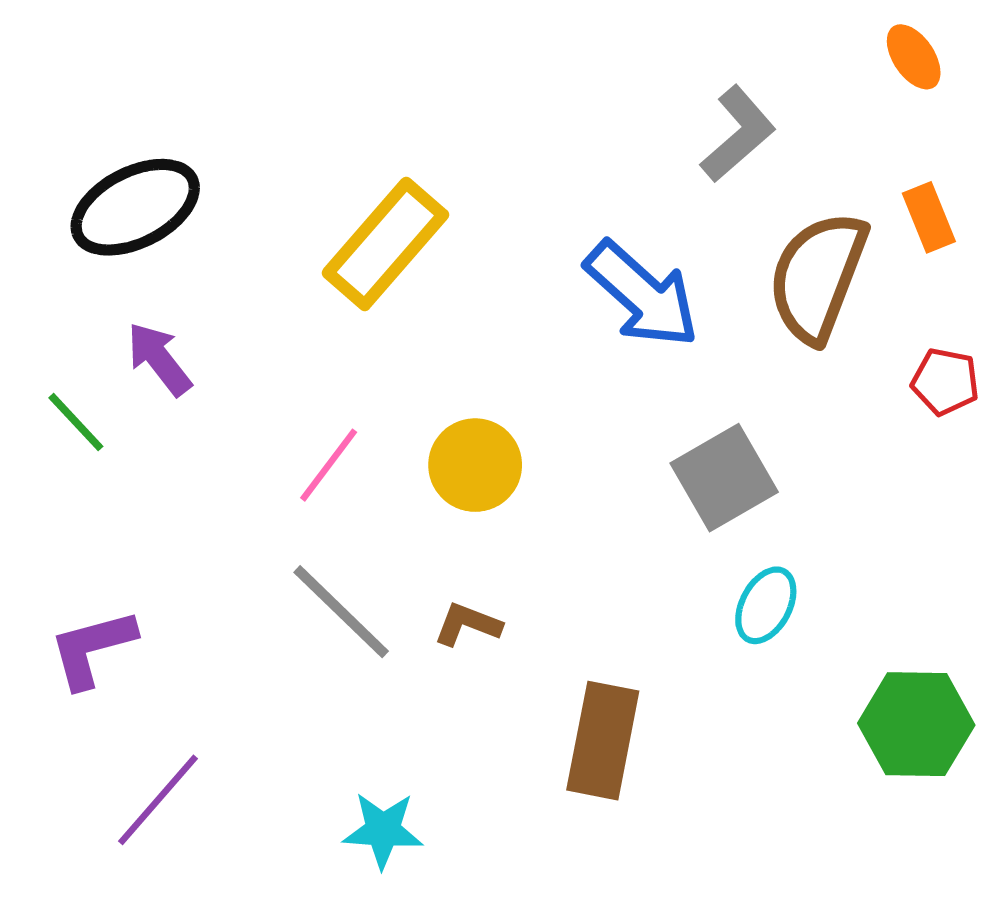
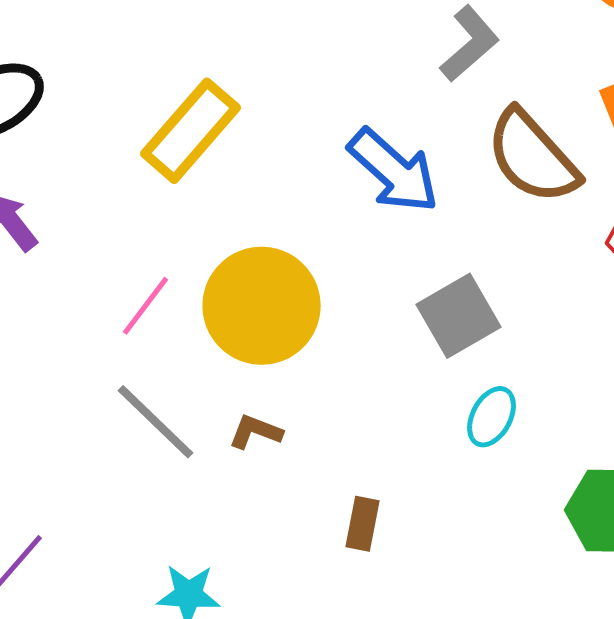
brown semicircle: (818, 277) -> (532, 157), turned -63
yellow circle: (475, 465) -> (262, 306), size x1.6
brown rectangle: (603, 741) -> (362, 524), size x0.6

